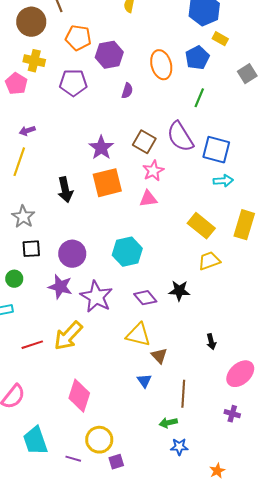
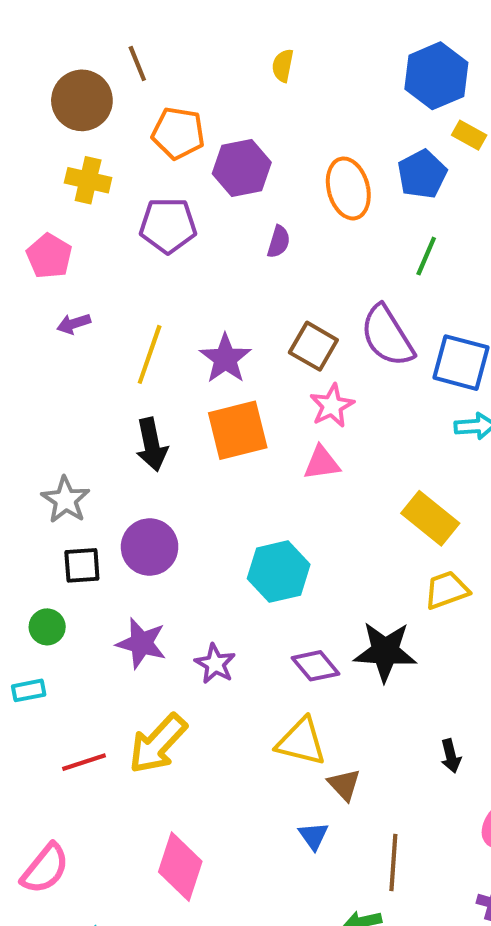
pink pentagon: (16, 84) -> (49, 256), moved
yellow line: (19, 162) -> (150, 354), moved
purple circle: (72, 254) -> (150, 547), moved
black star: (179, 291) -> (385, 651), size x1.4
purple star: (96, 297) -> (215, 664), size x0.6

